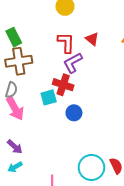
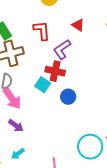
red L-shape: (66, 43) -> (42, 31), moved
cyan square: (49, 97) -> (43, 85), turned -35
purple arrow: (15, 147) -> (16, 126), moved

